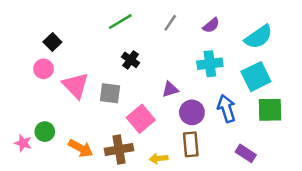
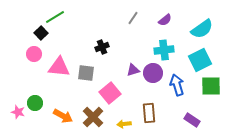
green line: (120, 22) -> (55, 17), moved
black cross: (131, 60) -> (102, 47), turned 32
pink triangle: (75, 86) -> (59, 67), turned -40
purple circle: (192, 112) -> (153, 73), moved
brown cross: (119, 149) -> (93, 117), turned -35

